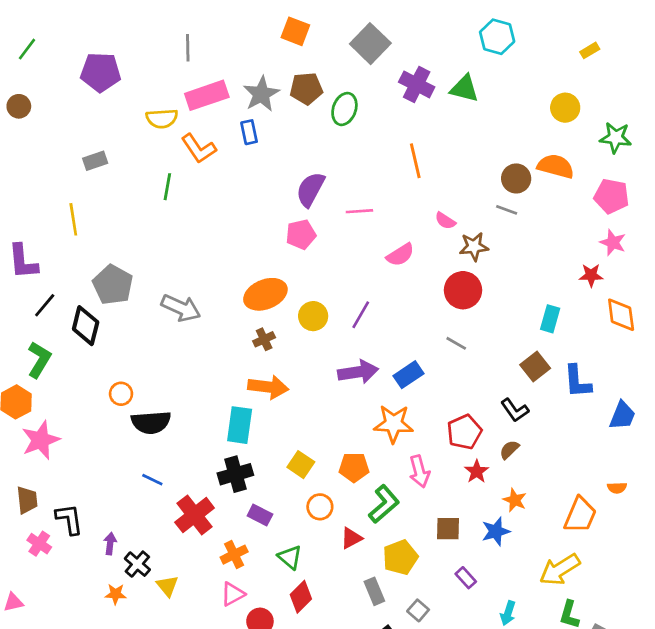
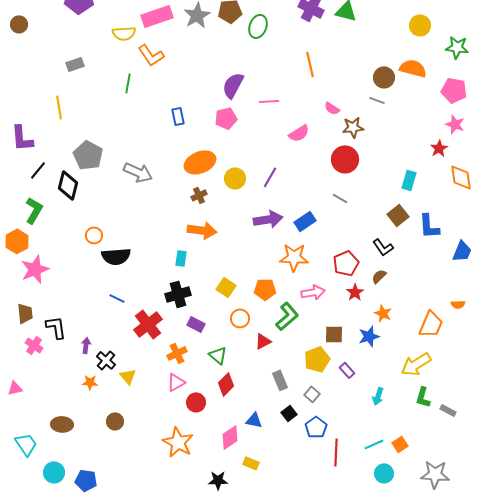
blue rectangle: (249, 132) -> (178, 116), moved
red star: (591, 275) -> (439, 148), turned -30
cyan rectangle: (240, 425) -> (181, 258), size x0.6
pink arrow: (419, 471) -> (313, 292), turned -85
yellow pentagon: (400, 557) -> (317, 359), moved

